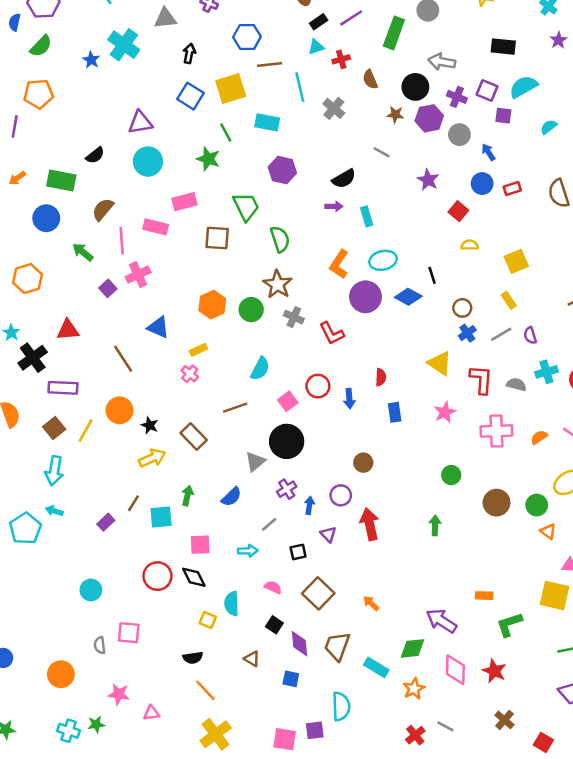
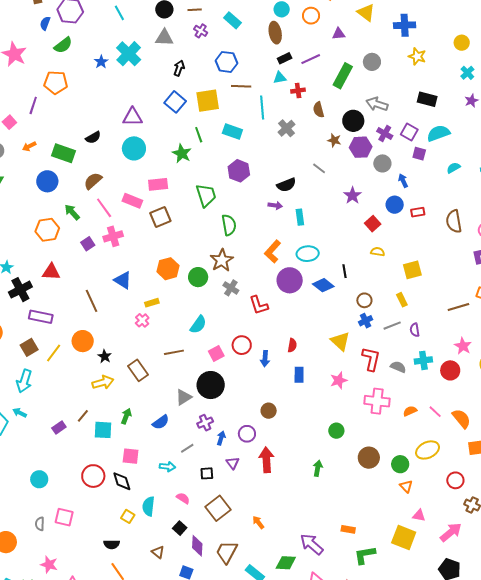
brown square: (217, 238) -> (160, 217), moved, turned -35
pink line: (122, 241) -> (104, 208), turned -40
orange hexagon: (28, 279) -> (47, 230), moved

